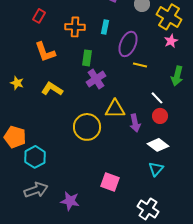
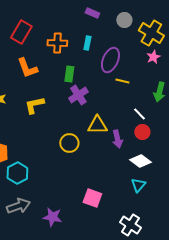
red rectangle: (39, 16) -> (21, 32), size x1.6
yellow L-shape: (52, 89) -> (34, 105), turned -45
yellow circle: (87, 127) -> (69, 143), size x0.7

